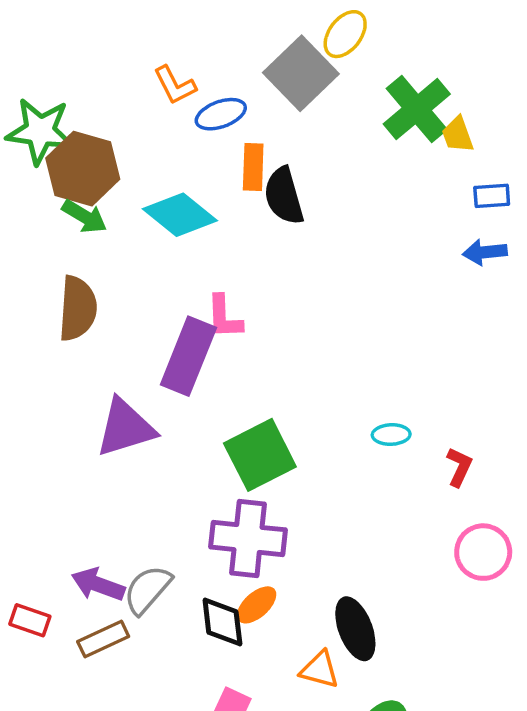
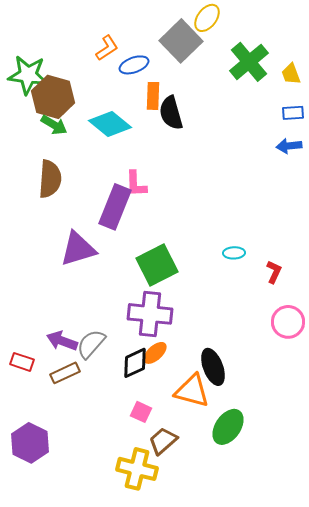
orange L-shape: (175, 85) -> (107, 48), turned -96
yellow trapezoid: (458, 135) -> (291, 74), moved
black diamond: (222, 622) -> (135, 363), turned 72
orange triangle: (320, 670) -> (192, 391), size x1.5

